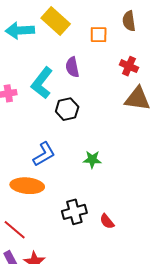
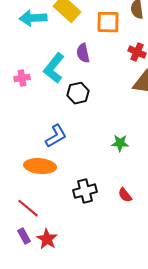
orange square: (99, 35) -> (108, 22), size x1.4
green star: (92, 159) -> (120, 143), moved
red semicircle: (107, 221) -> (125, 195), moved

